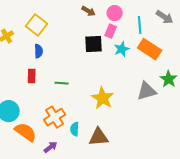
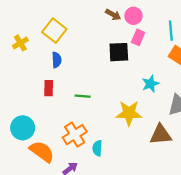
pink circle: (115, 13) -> (133, 16), moved
cyan star: (122, 49) -> (150, 84), moved
yellow star: (103, 98) -> (129, 113), turned -30
brown triangle: (99, 137) -> (161, 135), moved

